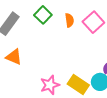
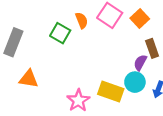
green square: (43, 15) -> (60, 33), moved

